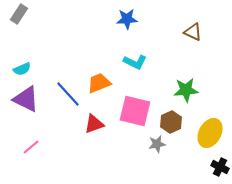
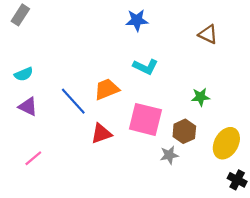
green star: (186, 90) -> (200, 97), size x0.7
purple triangle: (26, 99) -> (28, 107), size x0.7

